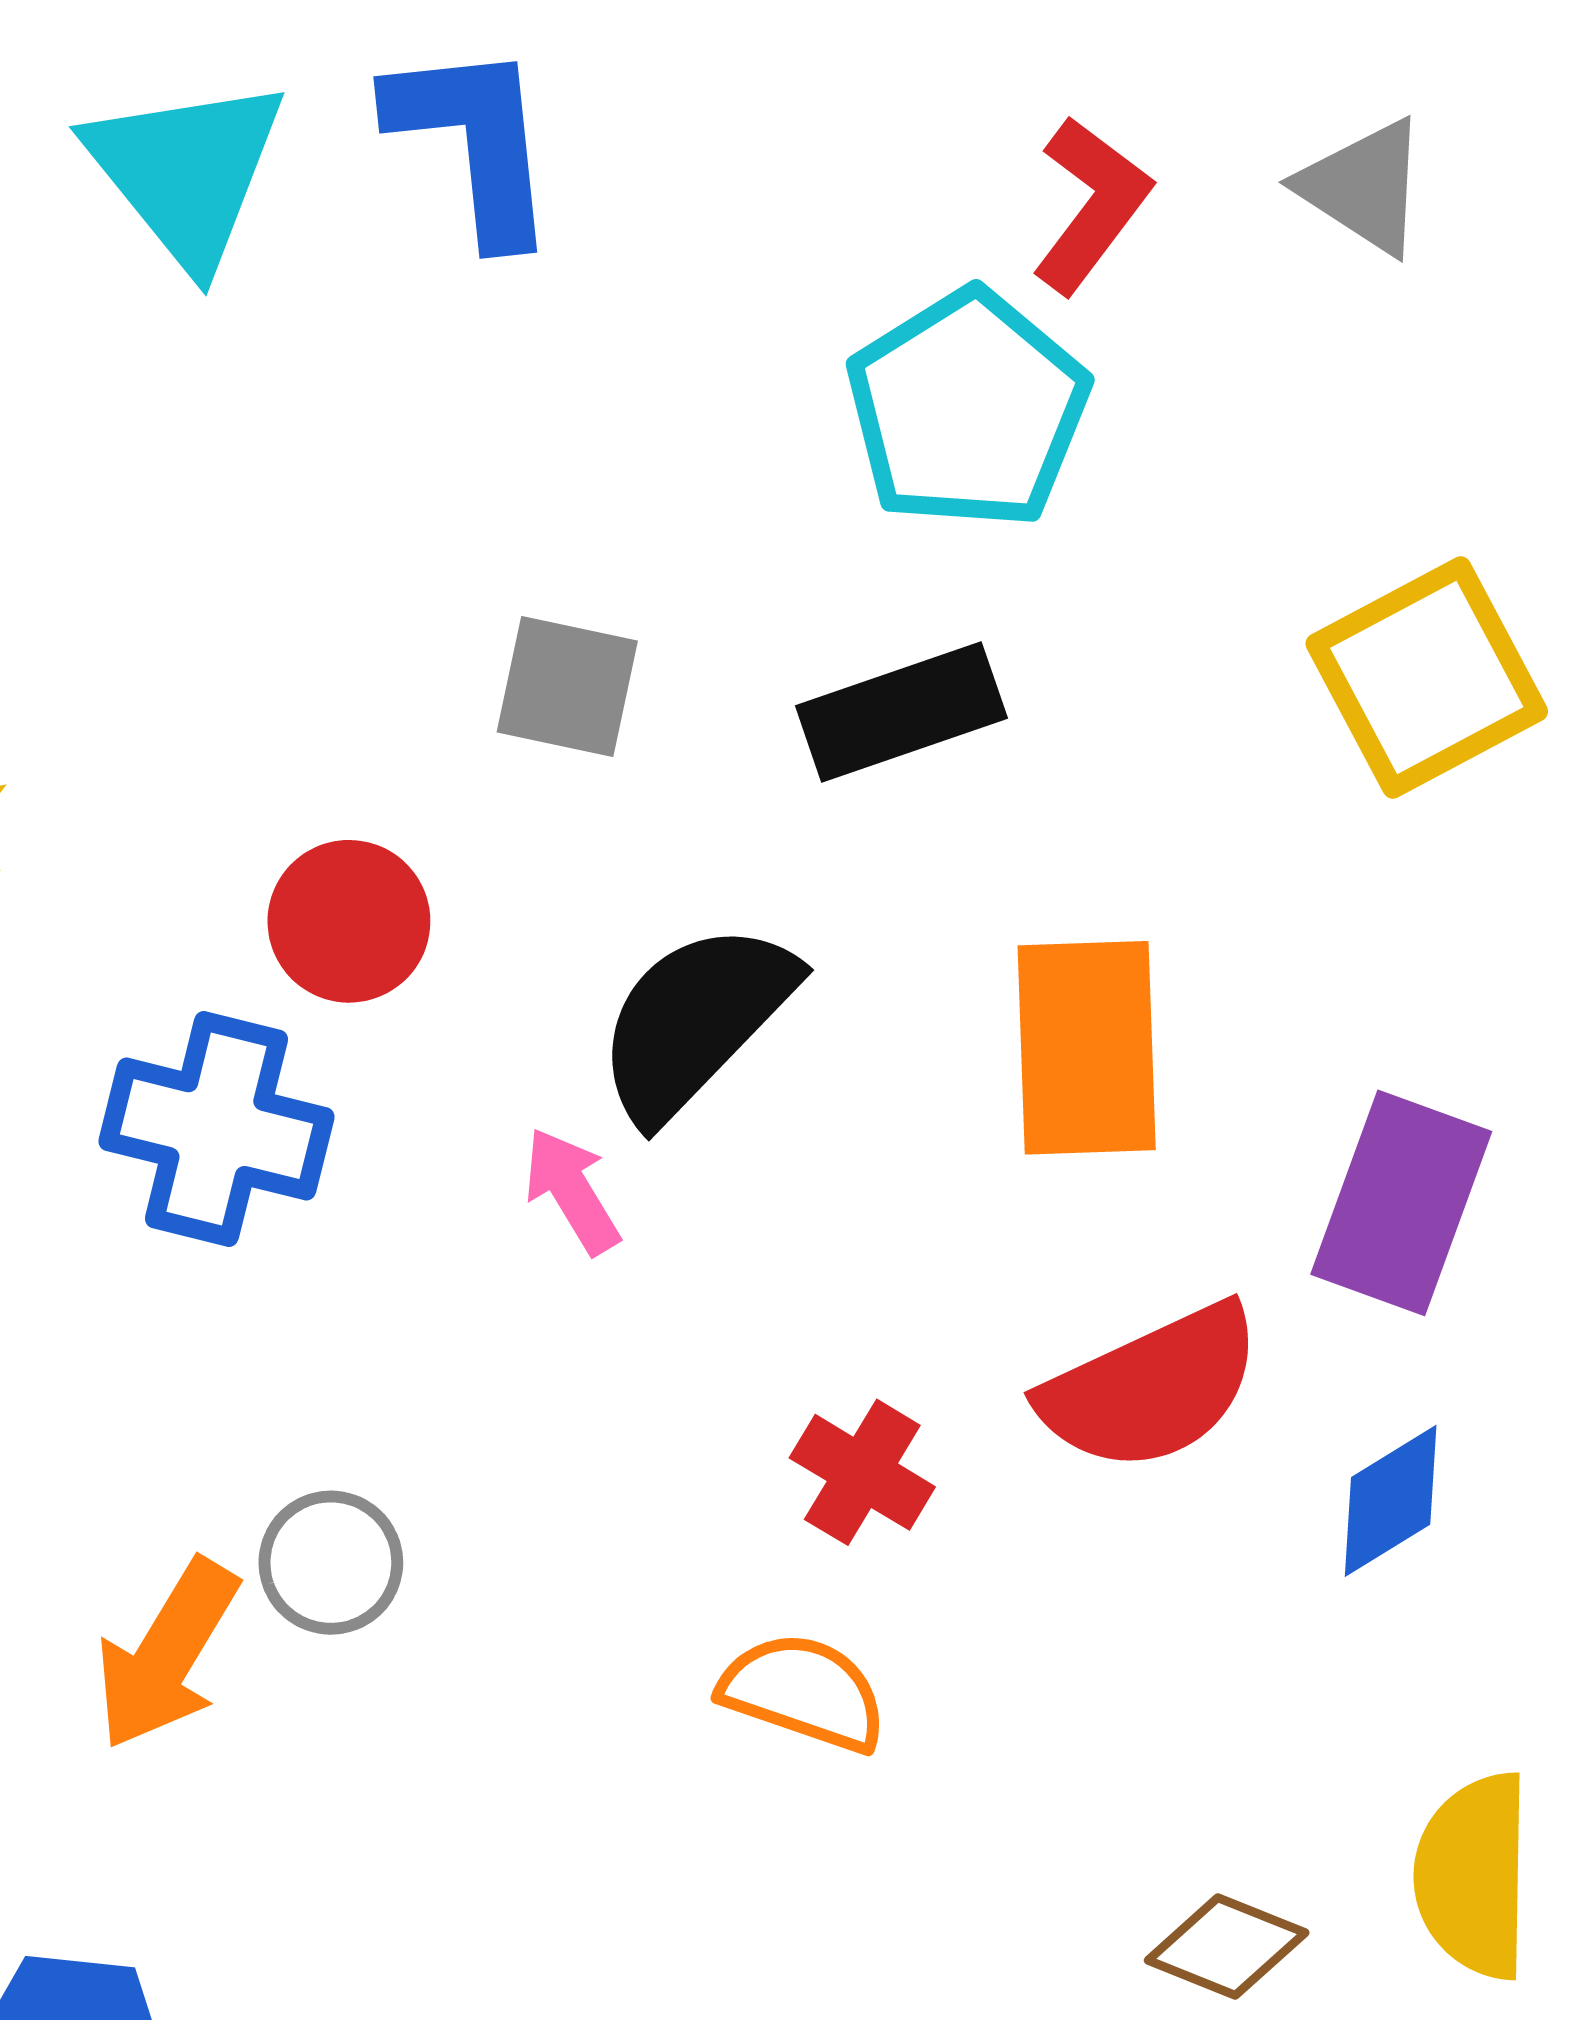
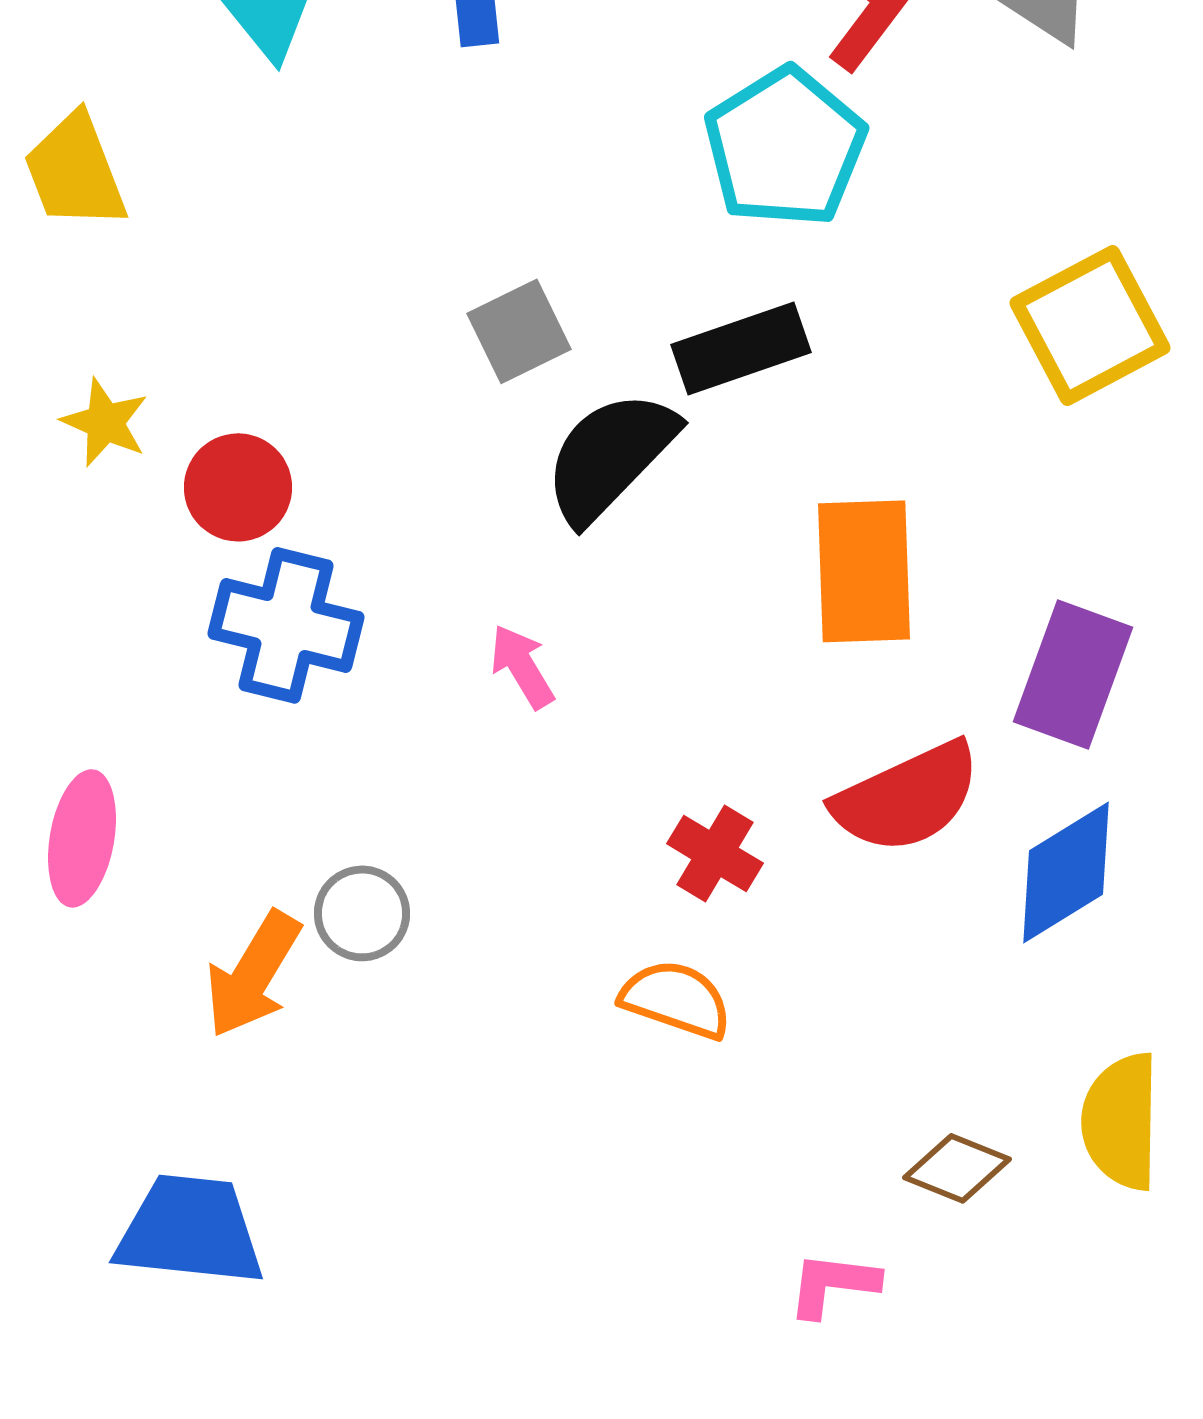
gray square: (567, 686) -> (519, 331), turned -38
red circle: (349, 921) -> (238, 487), moved
black semicircle: (695, 1021) -> (610, 456), moved
blue diamond: (1391, 1501) -> (1066, 872), size x1.4

